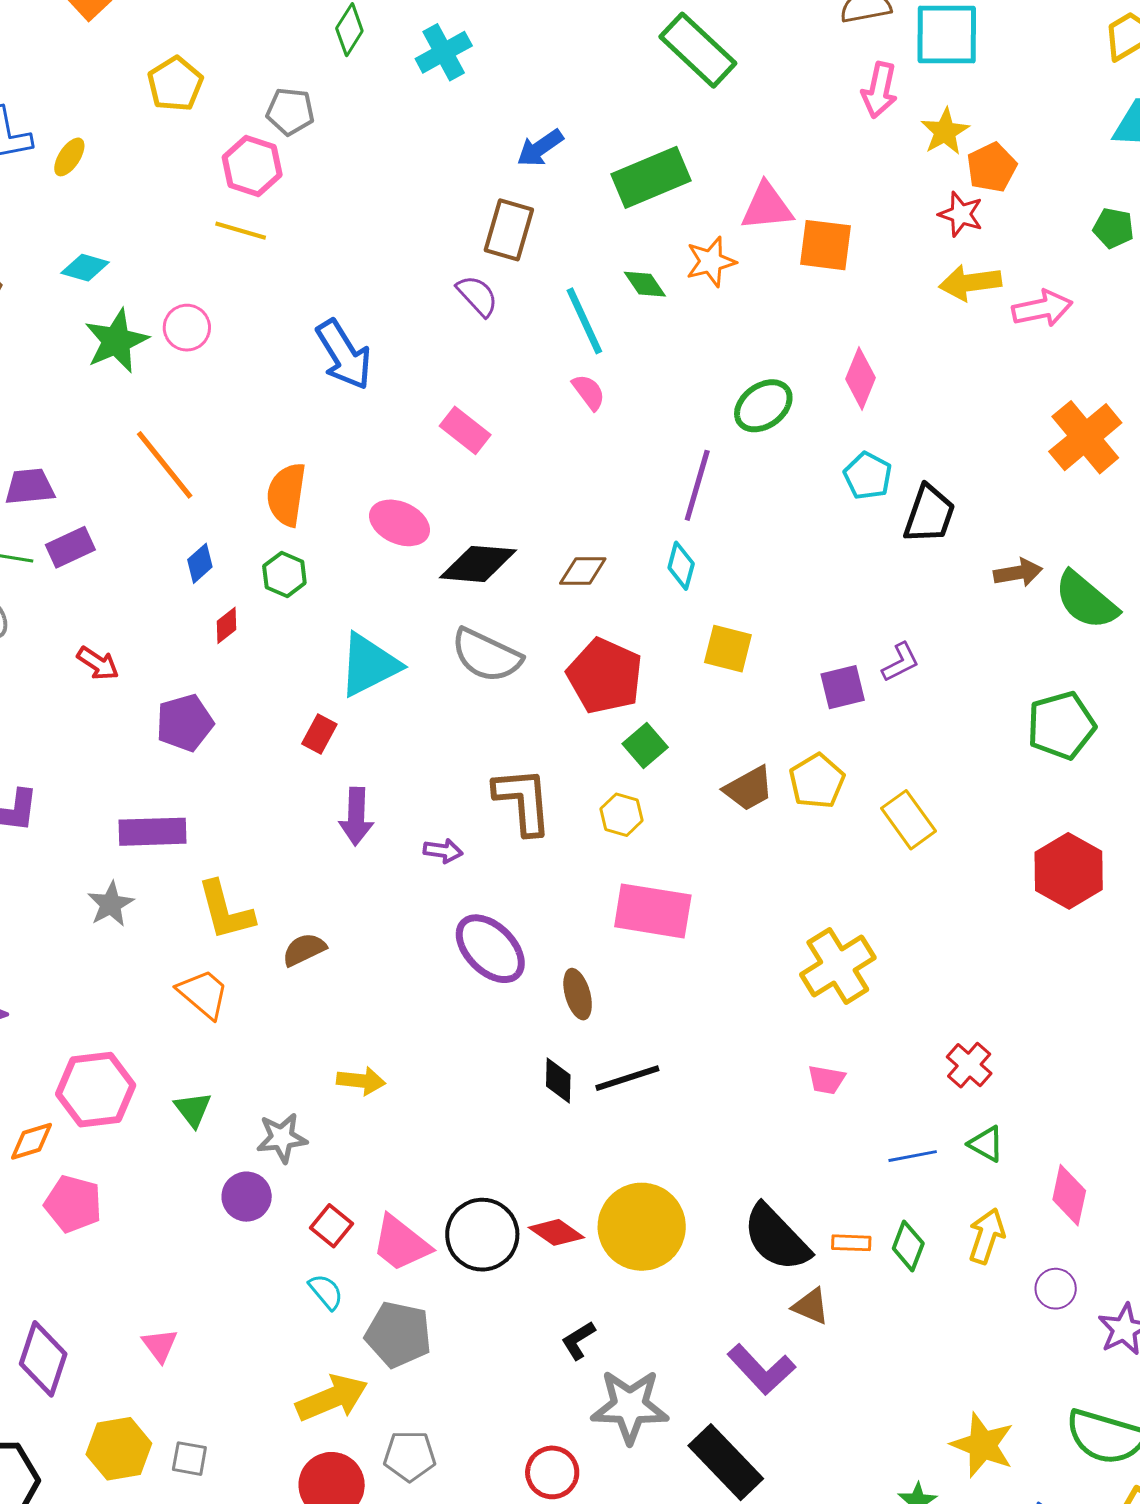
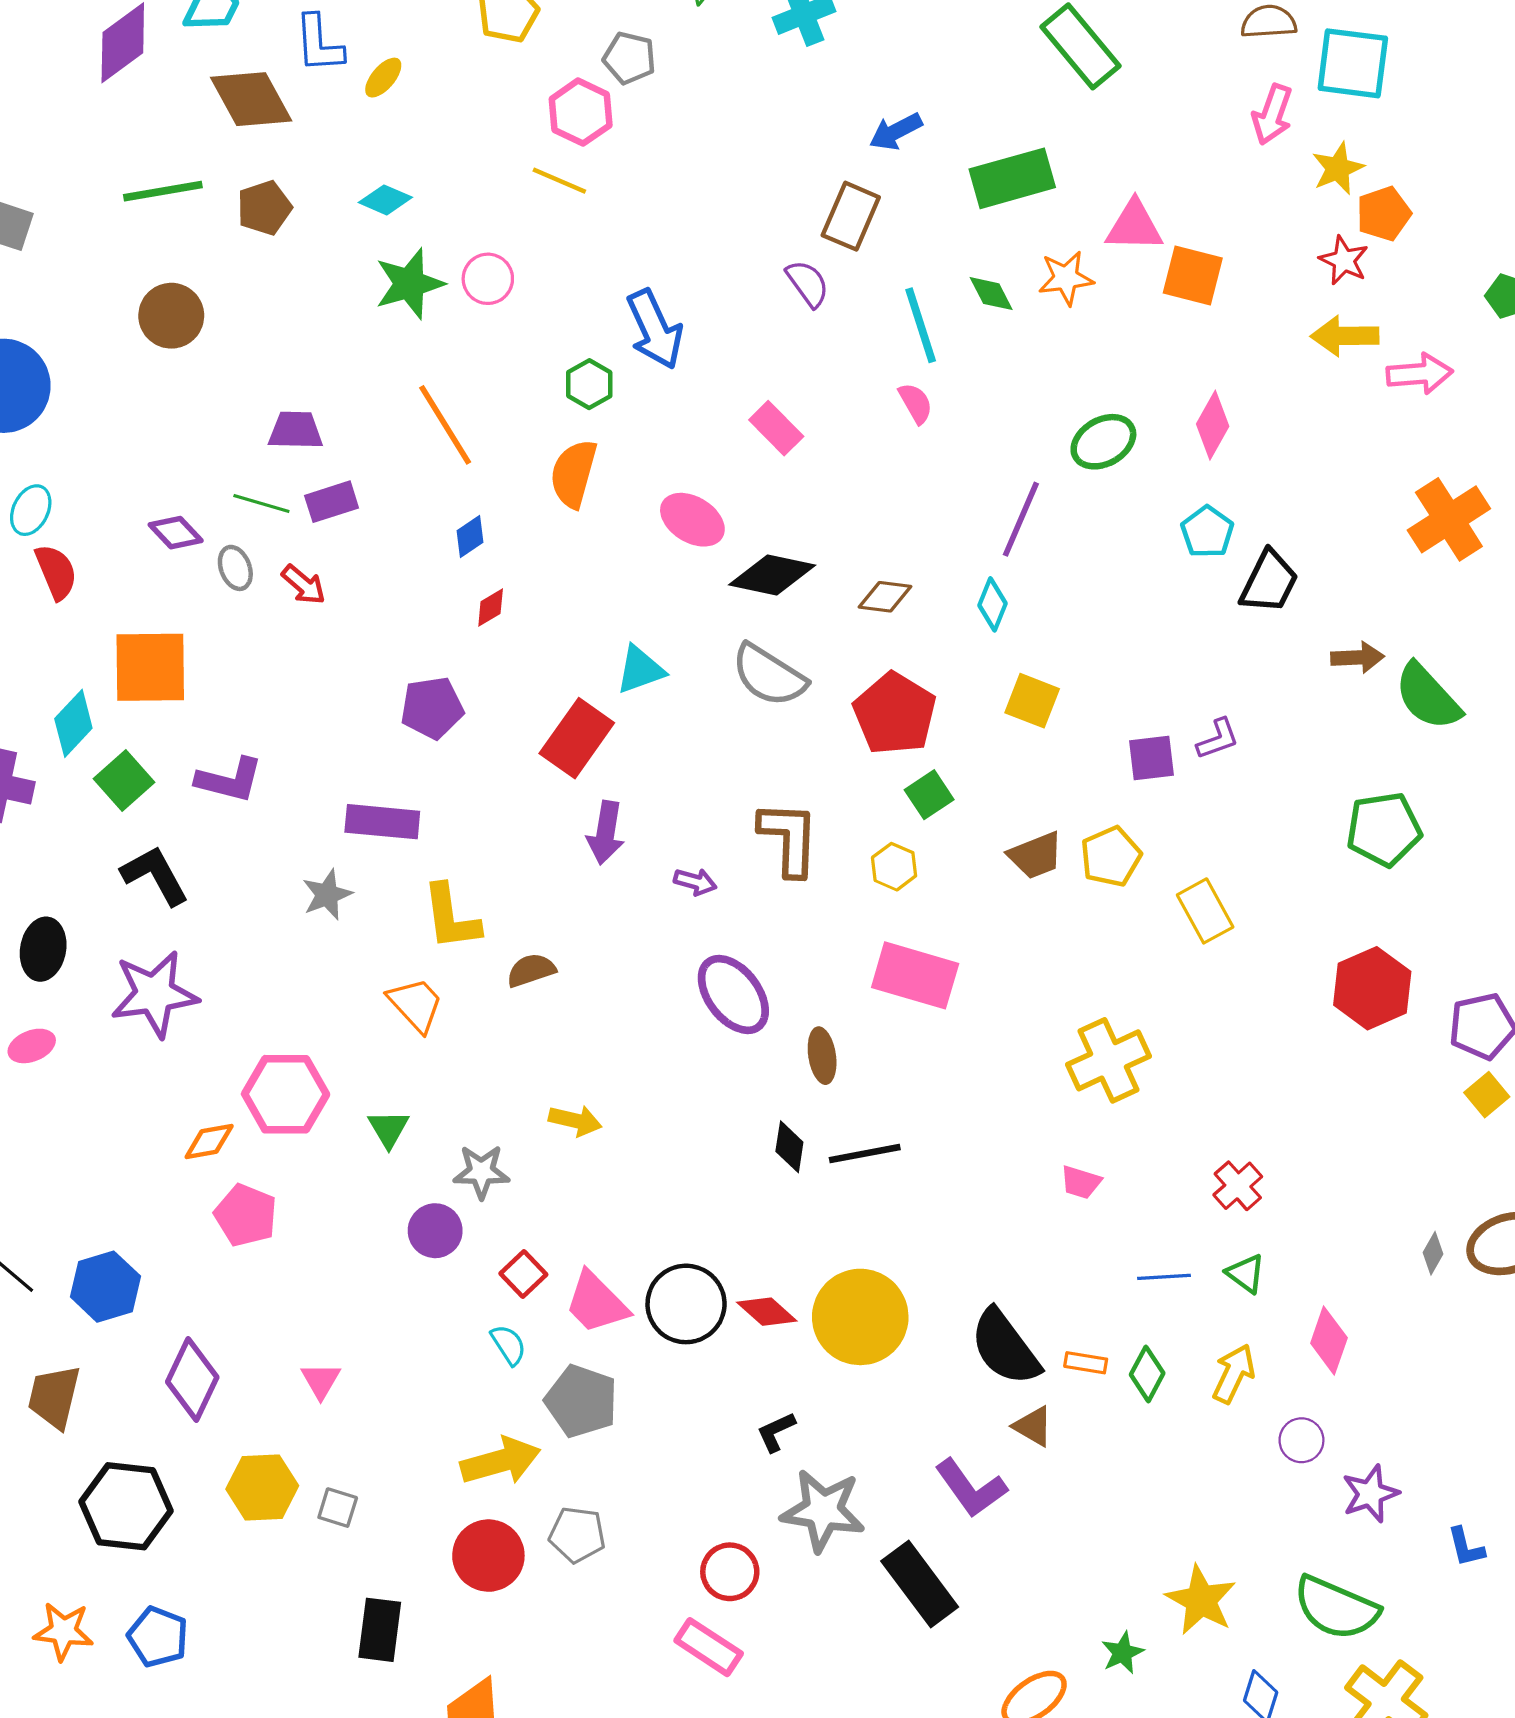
green hexagon: (284, 575) -> (589, 384), moved
red arrow: (98, 663) -> (304, 585), moved
cyan triangle: (369, 665) -> (640, 670), size x0.7
red rectangle: (319, 734) -> (577, 738), size x1.8

